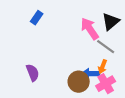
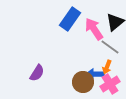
blue rectangle: (37, 18) -> (70, 19), moved, size x1.6
purple semicircle: (33, 73) -> (37, 73), turned 54

